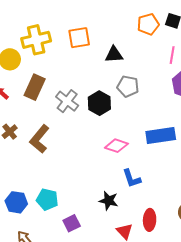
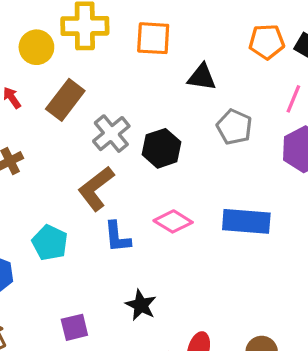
gray pentagon: (128, 86) -> (234, 127), moved
brown L-shape: (39, 139) -> (96, 189), moved
blue L-shape: (132, 178) -> (117, 237), moved
cyan pentagon: (47, 199) -> (50, 243), moved

